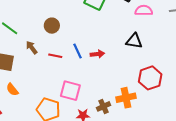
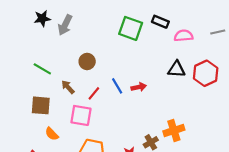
red line: (55, 56) -> (94, 93), turned -56
red hexagon: (150, 78) -> (206, 73), moved
pink square: (70, 91) -> (81, 115), moved

